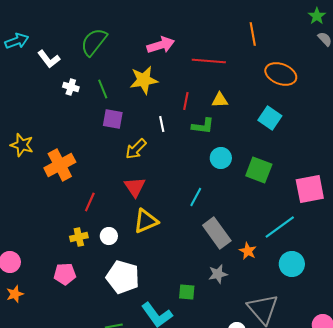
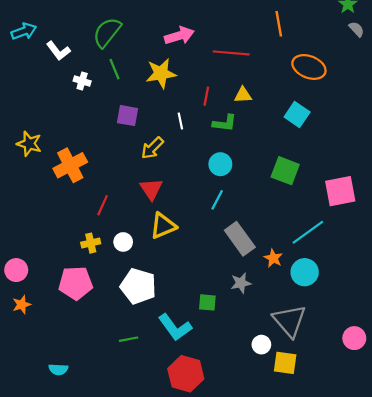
green line: (103, 89) -> (115, 69), moved
cyan circle: (221, 158) -> (220, 164), moved
cyan circle: (292, 264) -> (305, 272), moved
pink pentagon: (65, 274) -> (76, 283), size x1.4

